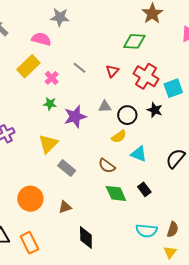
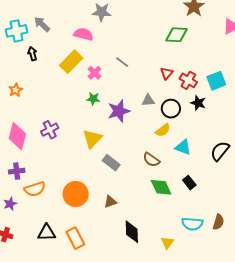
red triangle: (112, 71) -> (167, 73), moved
red cross: (146, 76) -> (188, 80), moved, size x0.7
yellow triangle: (170, 252) -> (167, 243), moved

